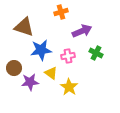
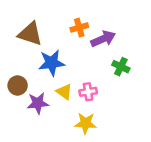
orange cross: (61, 12) -> (79, 28), moved
pink cross: (68, 56) -> (88, 92), moved
yellow star: (69, 87) -> (86, 123), moved, turned -30

